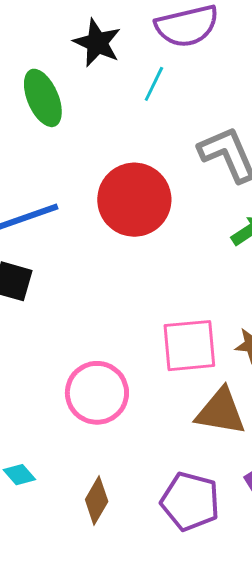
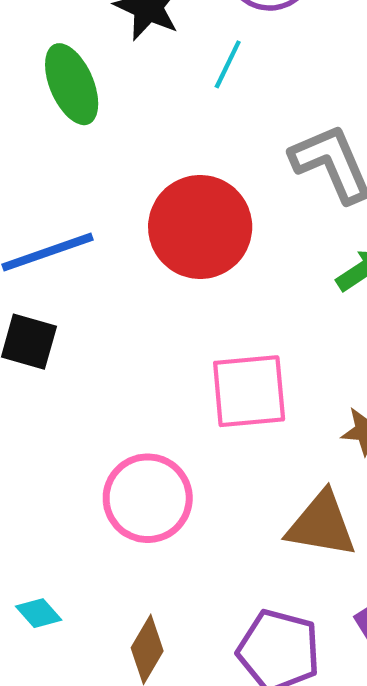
pink square: (189, 346) -> (249, 391), moved

